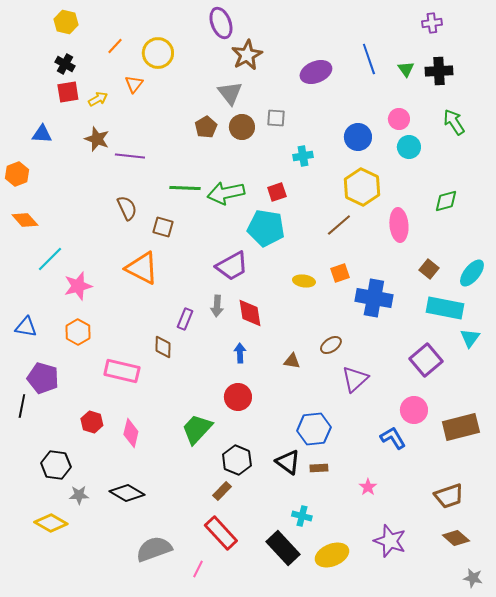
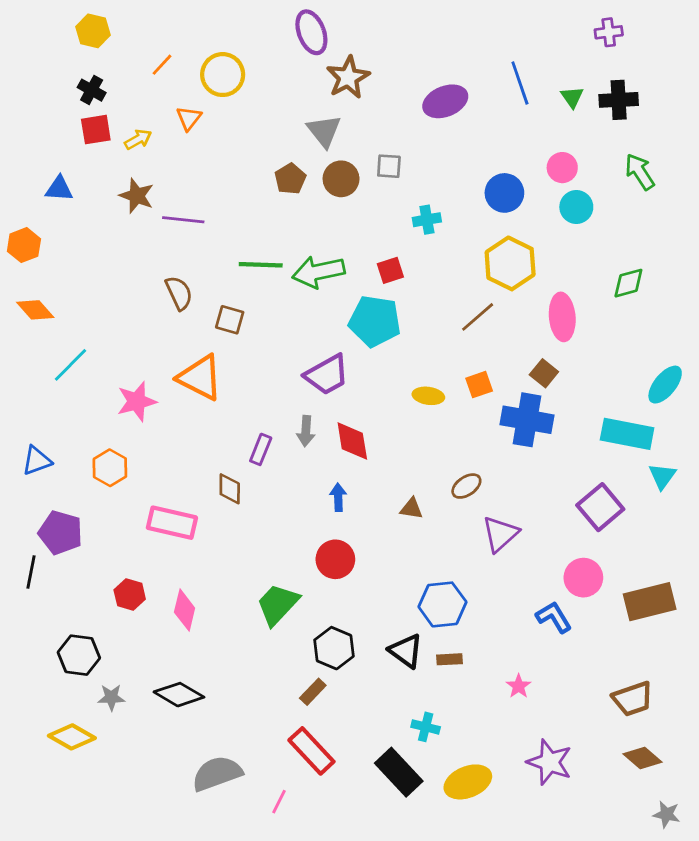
brown square: (429, 269) -> (544, 373), moved
pink star: (78, 286) -> (137, 401), moved
blue triangle: (26, 327) -> (37, 461), turned -30

